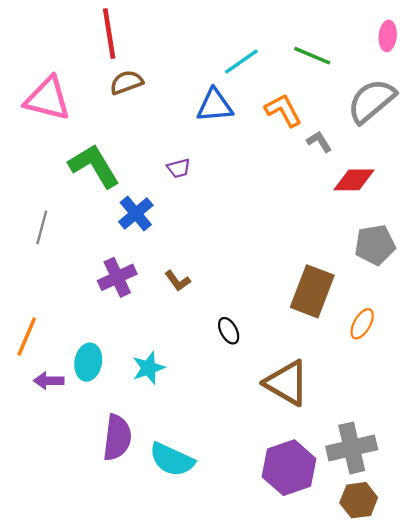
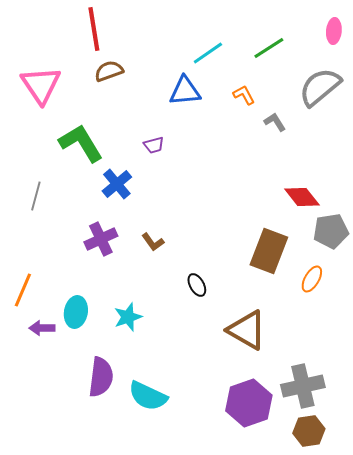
green line: (312, 56) -> (269, 48), turned -56
pink triangle: (48, 99) -> (41, 85), turned 42
orange L-shape: (283, 110) -> (244, 95), size x0.7
red diamond: (354, 180) -> (302, 197), moved, turned 51
gray pentagon: (375, 245) -> (331, 231), moved

